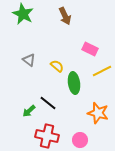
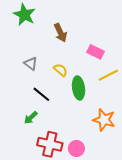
brown arrow: (65, 16) -> (60, 33), moved
black line: (48, 103) -> (41, 94), moved
pink circle: (80, 140) -> (76, 148), moved

